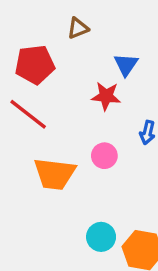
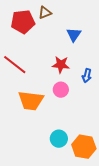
red pentagon: (35, 65) -> (23, 22), moved
red star: (106, 96) -> (61, 65), moved

